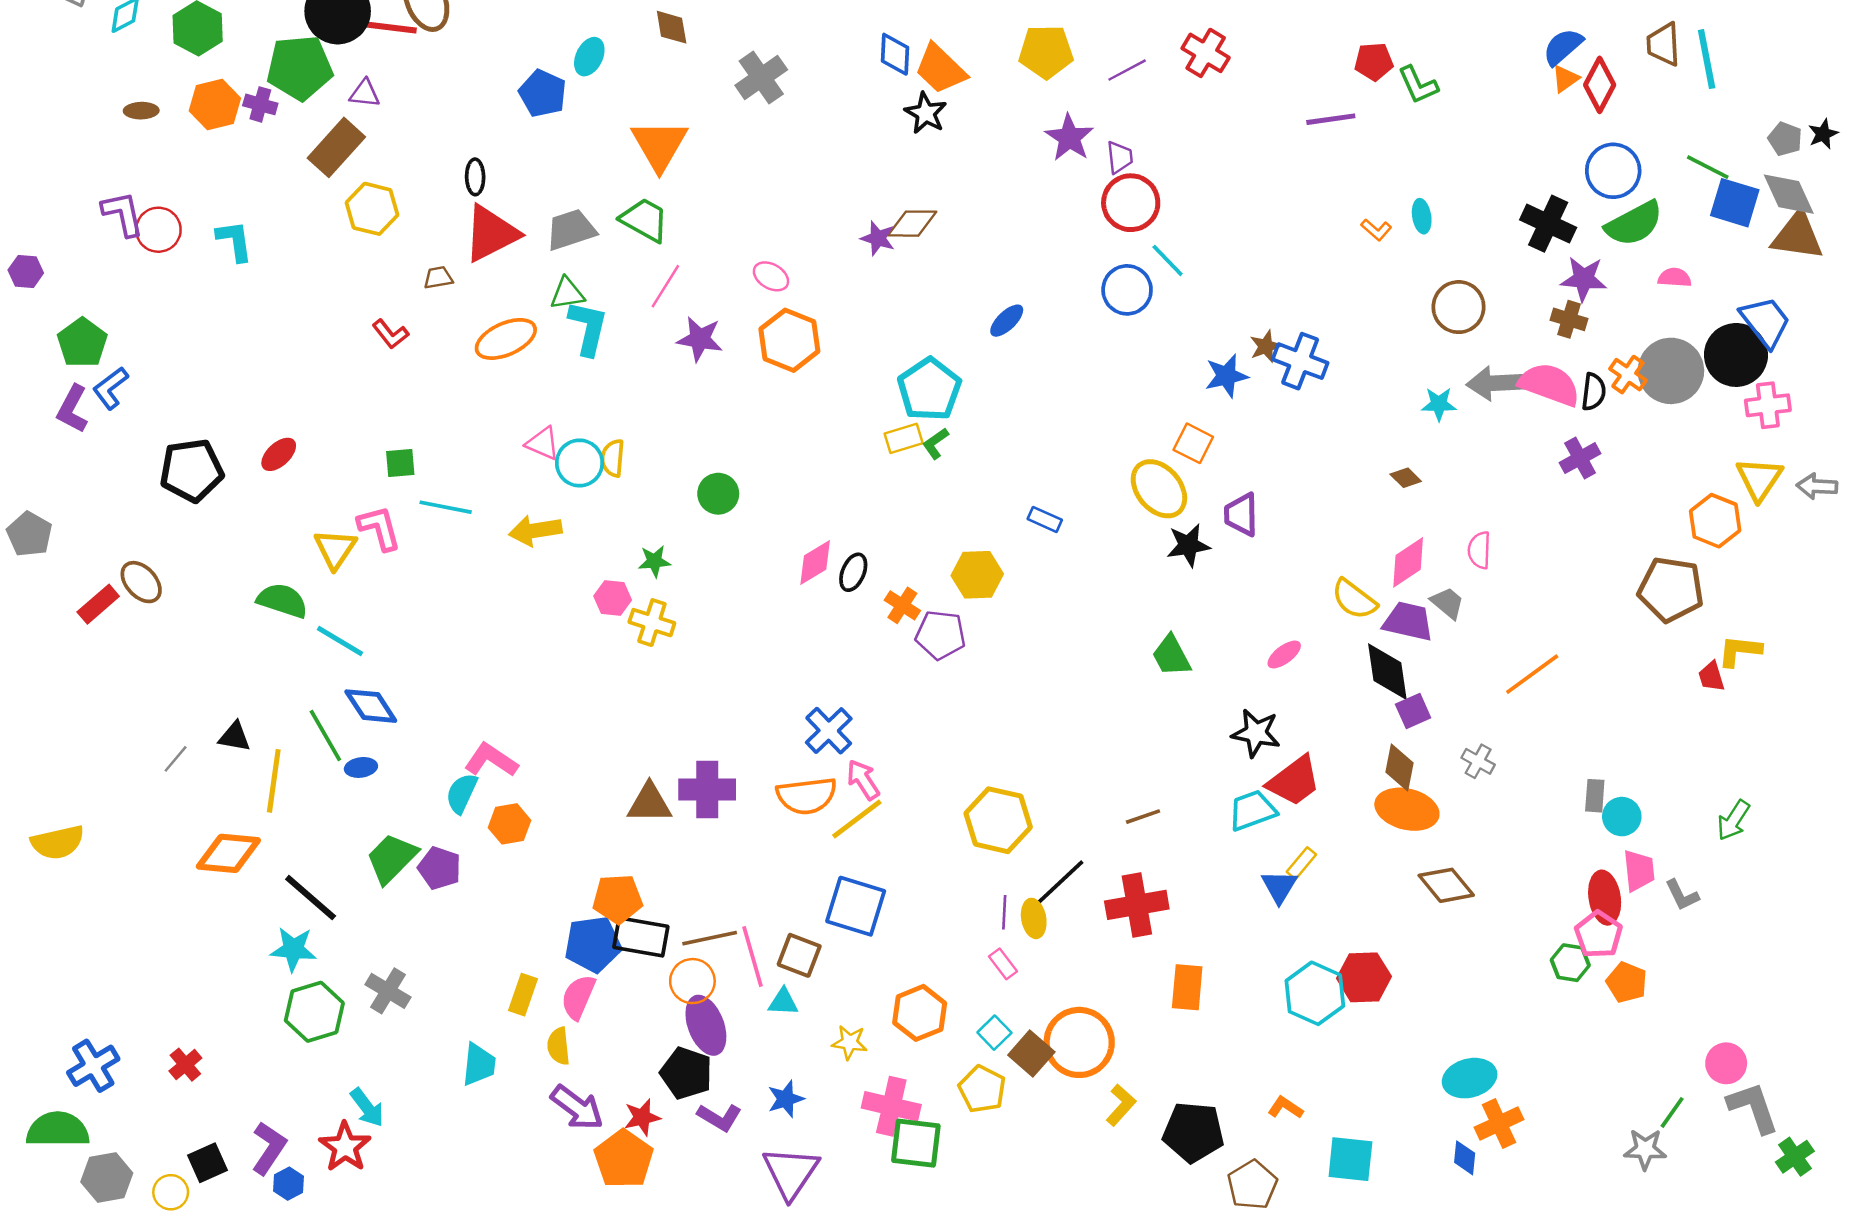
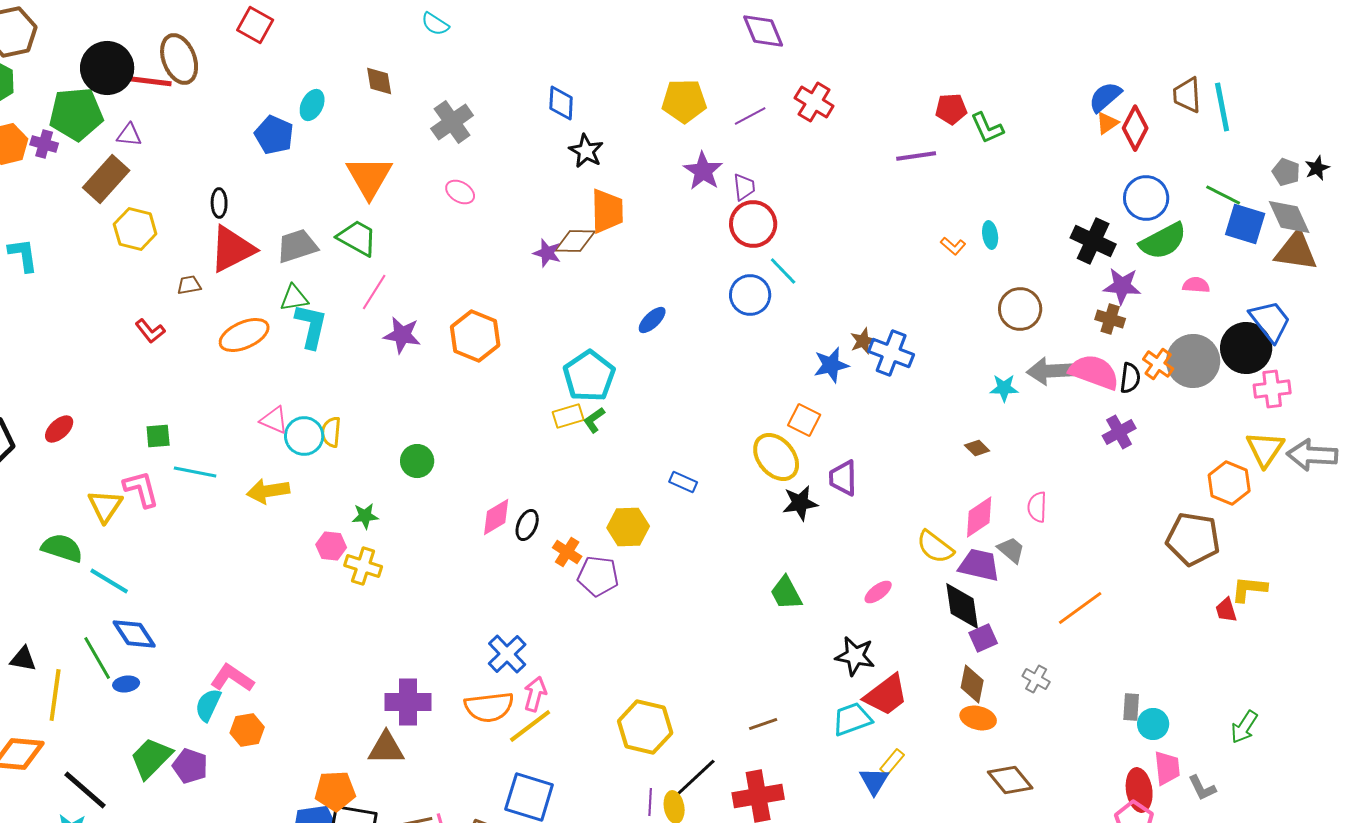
orange trapezoid: (940, 69) -> (607, 211), moved, turned -135
pink ellipse: (771, 276) -> (460, 192), moved
gray arrow: (1817, 486) -> (1312, 455), size x1.5
pink arrow: (863, 780) -> (535, 694), turned 48
brown triangle: (649, 803) -> (386, 748), moved
orange ellipse: (1407, 809) -> (978, 718), size x0.7

